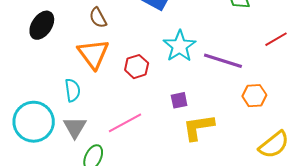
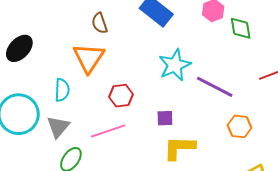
black ellipse: (42, 25) -> (19, 48), moved
red hexagon: (137, 67) -> (121, 96), moved

